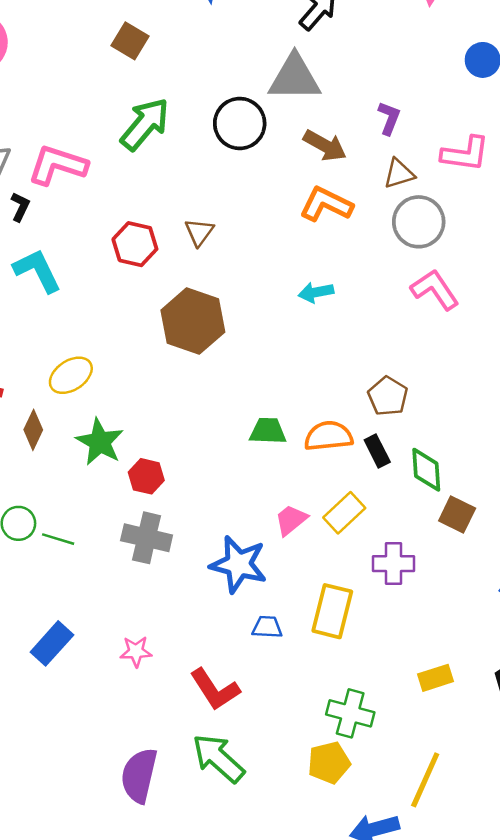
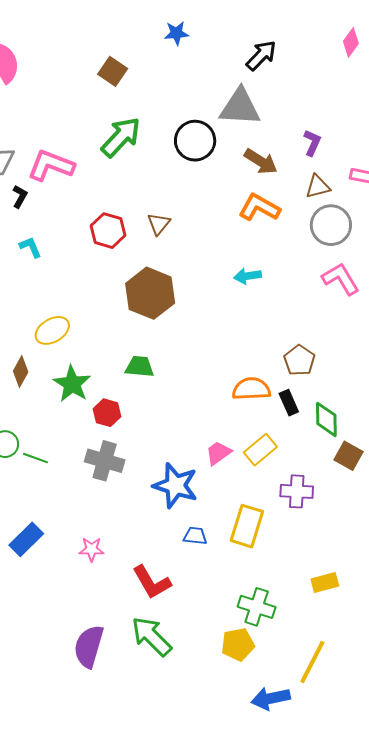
cyan L-shape: (37, 271) -> (30, 247), size x0.6
green trapezoid: (268, 431) -> (140, 367), moved

